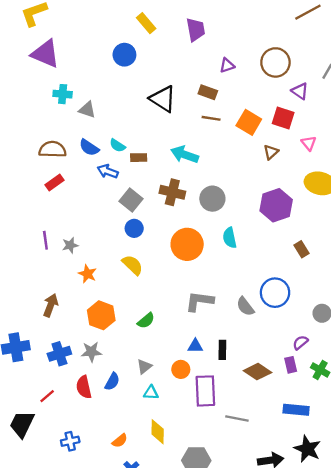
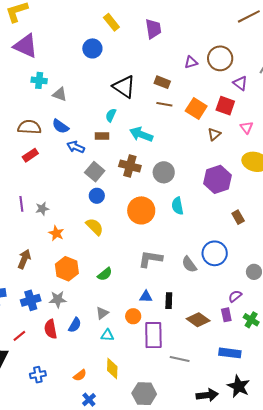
purple triangle: (227, 65) -> (191, 62), moved
cyan semicircle: (117, 146) -> (111, 115), moved, turned 80

